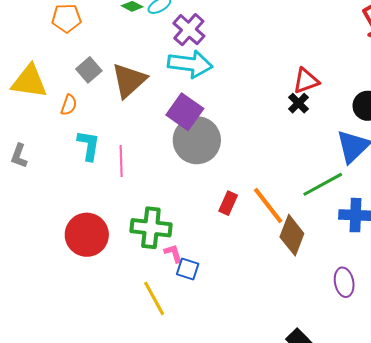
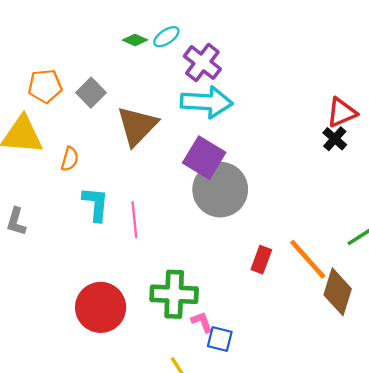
orange pentagon: (66, 18) -> (45, 86), moved
gray square: (89, 70) -> (91, 93), moved

